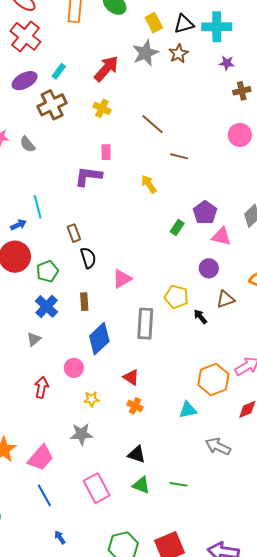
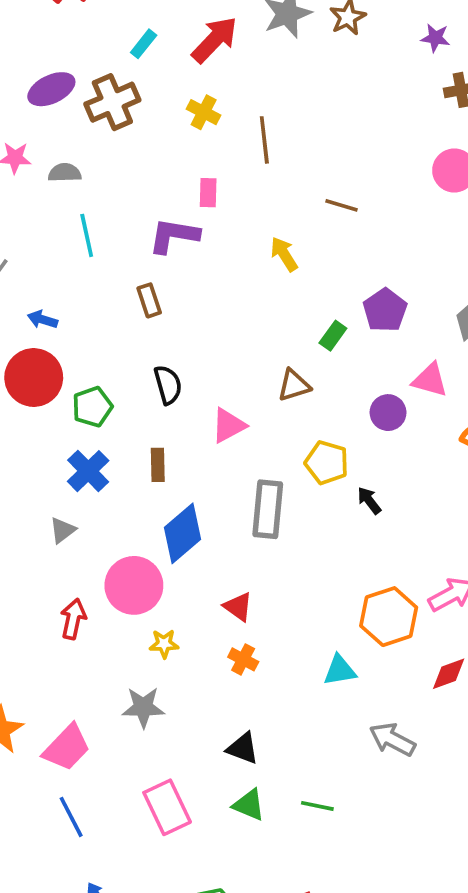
cyan rectangle: (59, 71) -> (144, 44), moved
purple ellipse: (25, 81) -> (51, 89), moved
brown line: (152, 124) -> (264, 140), moved, turned 40
gray semicircle: (27, 144) -> (65, 173), turned 126
cyan line: (38, 207) -> (87, 235), moved
blue arrow: (18, 225) -> (42, 320), turned -140
brown rectangle: (74, 233) -> (149, 300), moved
pink triangle: (221, 237) -> (430, 380), moved
brown triangle: (225, 299) -> (294, 385), moved
pink circle: (74, 368) -> (134, 585), size x1.6

